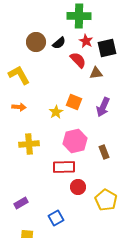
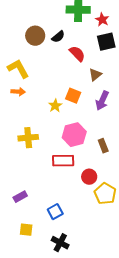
red star: (86, 41) -> (102, 20), moved
brown triangle: (96, 73) -> (95, 75), moved, turned -32
orange arrow: (19, 107) -> (18, 92), moved
red circle: (78, 187) -> (89, 177), moved

